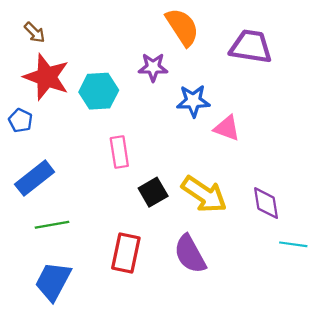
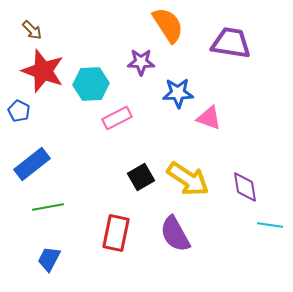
pink rectangle: (119, 152) -> (117, 118), moved, turned 72
blue trapezoid: (53, 281) -> (49, 259), size x0.7

